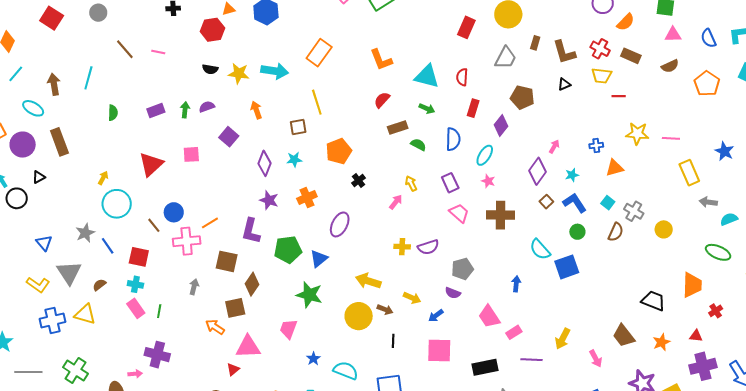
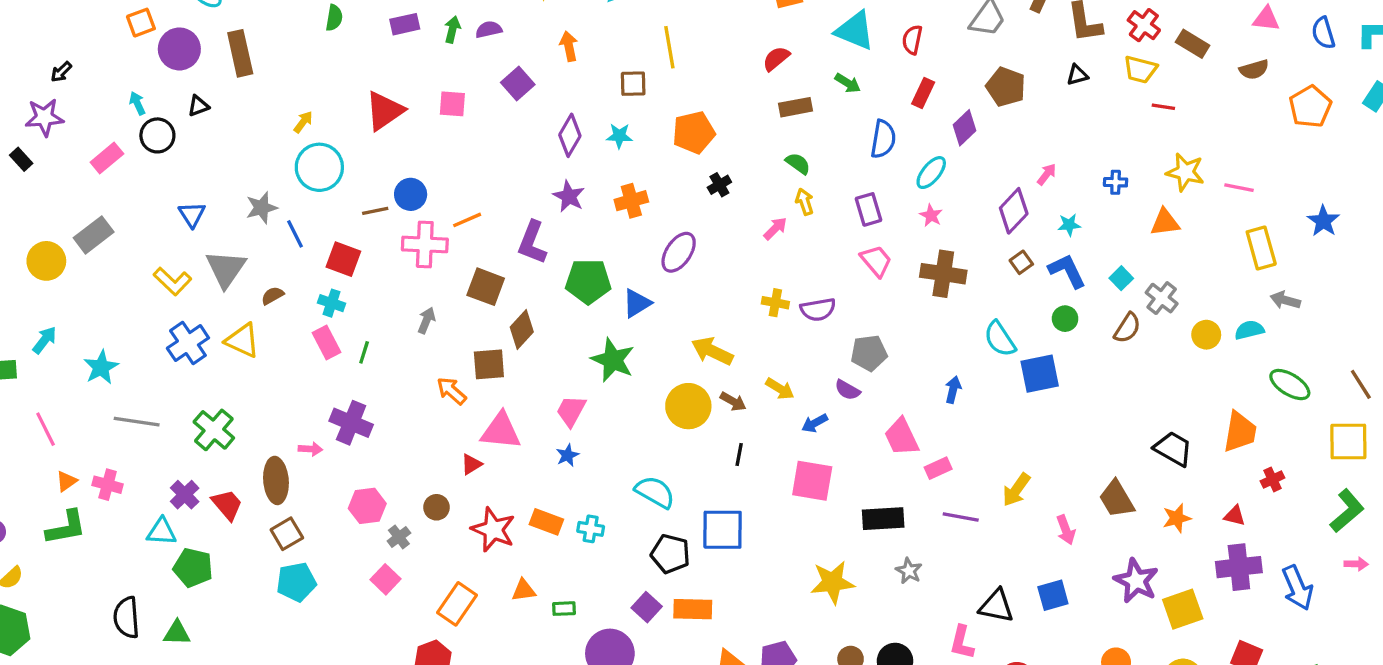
green semicircle: (418, 145) -> (798, 163), moved
orange triangle: (615, 168) -> (1165, 222), moved
cyan semicircle: (729, 219) -> (1249, 330), moved
brown line: (154, 225) -> (375, 211), turned -70
blue cross: (53, 320) -> (188, 343), turned -30
blue star: (313, 359) -> (567, 455), moved

